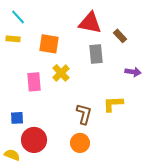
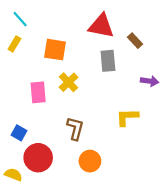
yellow rectangle: (13, 39) -> (14, 44), turned -64
brown L-shape: (84, 114) -> (75, 128), moved
blue square: (17, 118) -> (19, 133), turned 32

